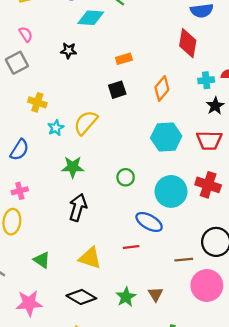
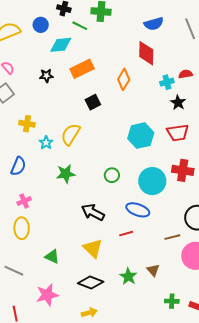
orange rectangle: (124, 59) -> (82, 69), moved, size x1.6
orange diamond: (162, 88) -> (124, 79), moved
black arrow: (78, 207) -> (93, 212), moved, turned -70
yellow triangle: (90, 258) -> (93, 248), turned 35

